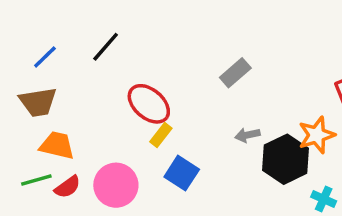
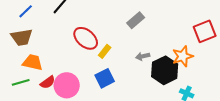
yellow rectangle: (161, 135) -> (105, 51), moved
blue square: (182, 173) -> (105, 78), turned 30
red semicircle: (67, 187) -> (48, 82), moved

